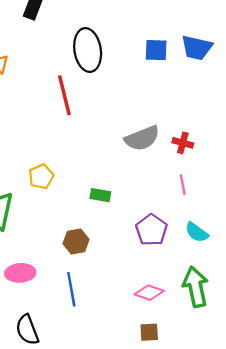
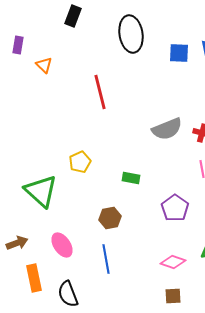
black ellipse: (88, 50) -> (131, 34), moved
pink ellipse: (20, 273) -> (62, 245), turned 60

